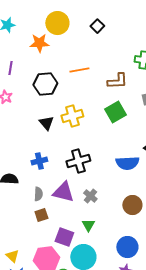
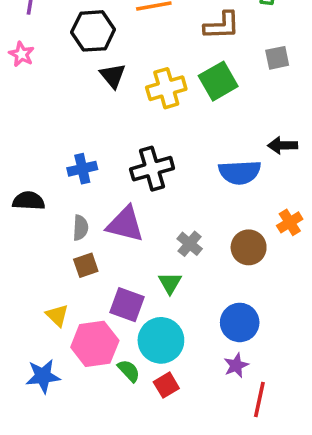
yellow cross: (72, 116) -> (166, 88), moved
black triangle: (46, 123) -> (113, 76), moved
gray cross: (90, 196) -> (190, 244), moved
yellow triangle: (12, 256) -> (57, 315), moved

